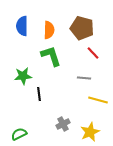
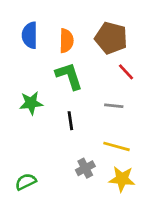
black line: (39, 94) -> (70, 121), moved
yellow line: (98, 100) -> (116, 146), moved
yellow star: (90, 132) -> (122, 179), turned 30

